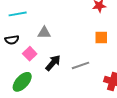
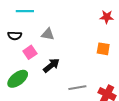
gray line: (81, 65) -> (77, 88), moved

